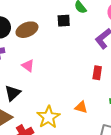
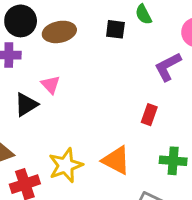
black triangle: (13, 93) -> (26, 105), moved
orange triangle: (81, 107) -> (116, 160), size x1.5

